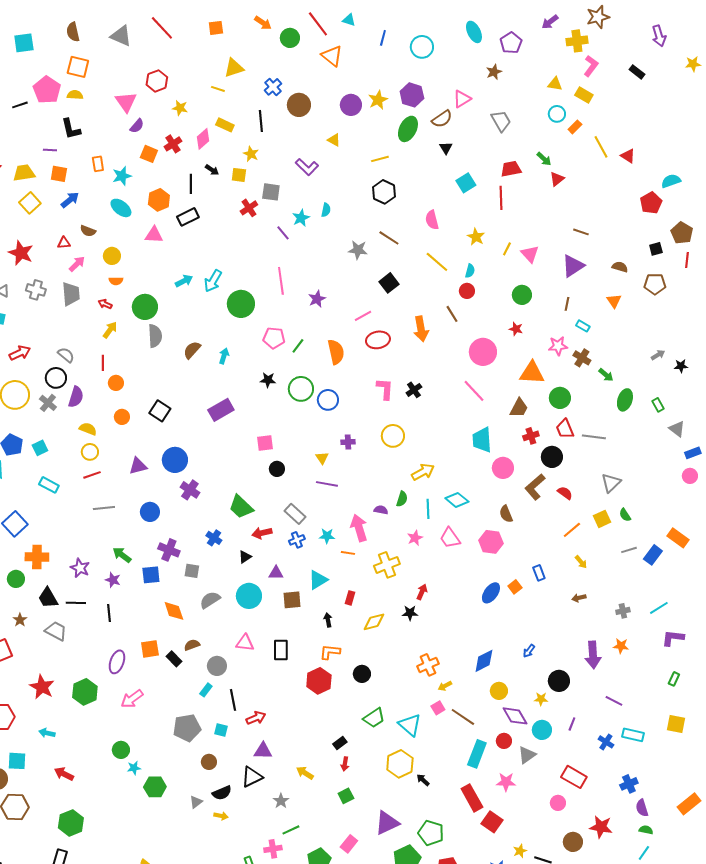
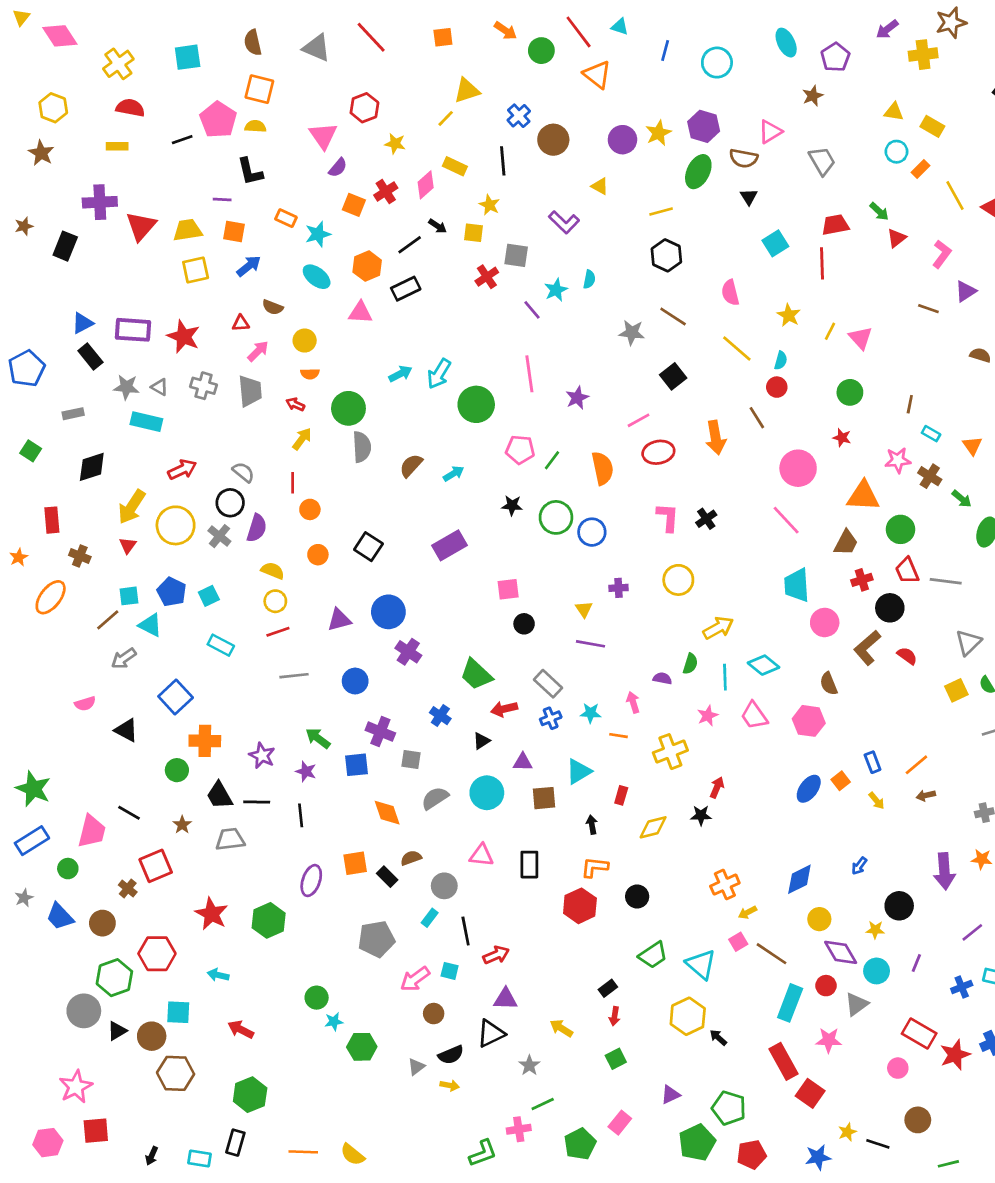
pink L-shape: (591, 66) -> (942, 254), moved
yellow line: (218, 89) -> (446, 118), turned -64
brown semicircle: (442, 119) -> (744, 158), turned 45
orange rectangle: (98, 164) -> (286, 218), turned -56
black line: (191, 184) -> (410, 245), turned 54
yellow square: (30, 203) -> (196, 270), turned 30
purple triangle: (573, 266) -> (966, 291), moved, size x0.7
orange triangle: (614, 301) -> (972, 446), moved
cyan arrow: (224, 356) -> (454, 474), turned 42
pink arrow: (359, 528) -> (633, 702), size x0.6
orange line: (572, 530) -> (916, 765), moved
yellow arrow: (581, 562) -> (877, 801), moved
gray trapezoid: (56, 631) -> (230, 839), turned -35
pink arrow: (132, 699) -> (415, 979), moved
purple line: (614, 701) -> (972, 932), turned -66
gray pentagon: (187, 728) -> (376, 939), moved
blue cross: (606, 742) -> (962, 987), turned 35
purple triangle: (387, 823) -> (670, 1095), size x0.6
red star: (601, 827) -> (955, 1055), moved, turned -30

